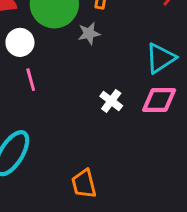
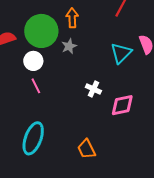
white circle: (20, 42) -> (33, 61), moved
pink diamond: (159, 100) -> (122, 105), moved

